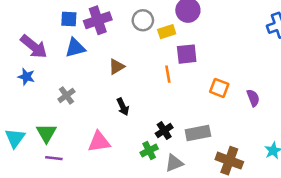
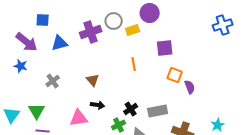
blue square: (69, 19) -> (43, 20), moved
purple cross: (98, 20) -> (91, 32), moved
purple square: (187, 54) -> (165, 48), moved
brown triangle: (117, 67) -> (93, 80), moved, turned -40
purple semicircle: (253, 98) -> (190, 87), moved
black arrow: (123, 107) -> (98, 105), moved, turned -56

